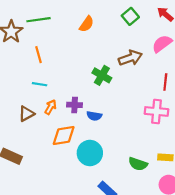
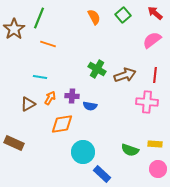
green line: (38, 20) -> (39, 18), turned -60
orange semicircle: (87, 24) -> (94, 17), moved, turned -63
orange line: (38, 55) -> (48, 44), moved, turned -56
brown arrow: (130, 58) -> (125, 75), moved
cyan circle: (90, 153) -> (83, 152), moved

